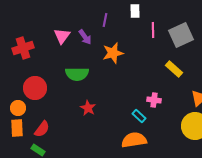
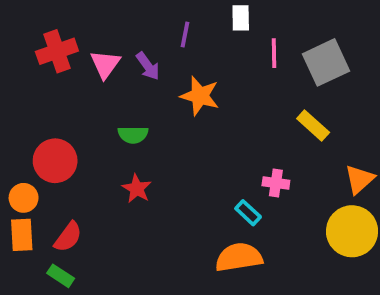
red cross: (23, 48) -> (57, 51), moved
orange star: (113, 53) -> (200, 96), turned 30
green semicircle: (77, 74) -> (133, 135), size x0.7
red star: (88, 108) -> (137, 189), moved

